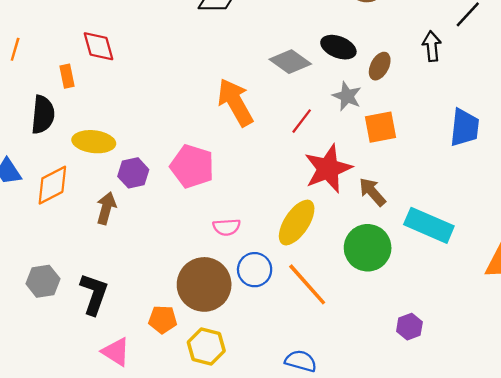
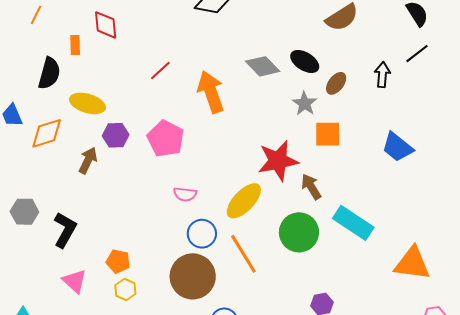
red line: (302, 121) -> (160, 70), moved
blue trapezoid: (464, 128) -> (397, 147), turned 112
brown circle: (204, 284) -> (193, 276), moved
yellow hexagon: (206, 346) -> (125, 290), moved, size x0.7

